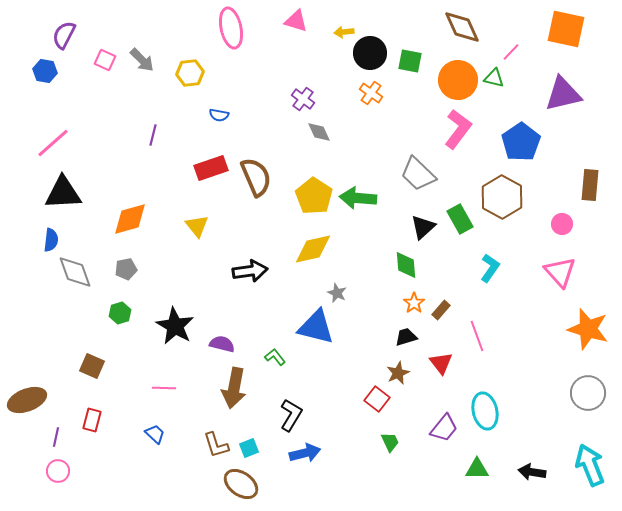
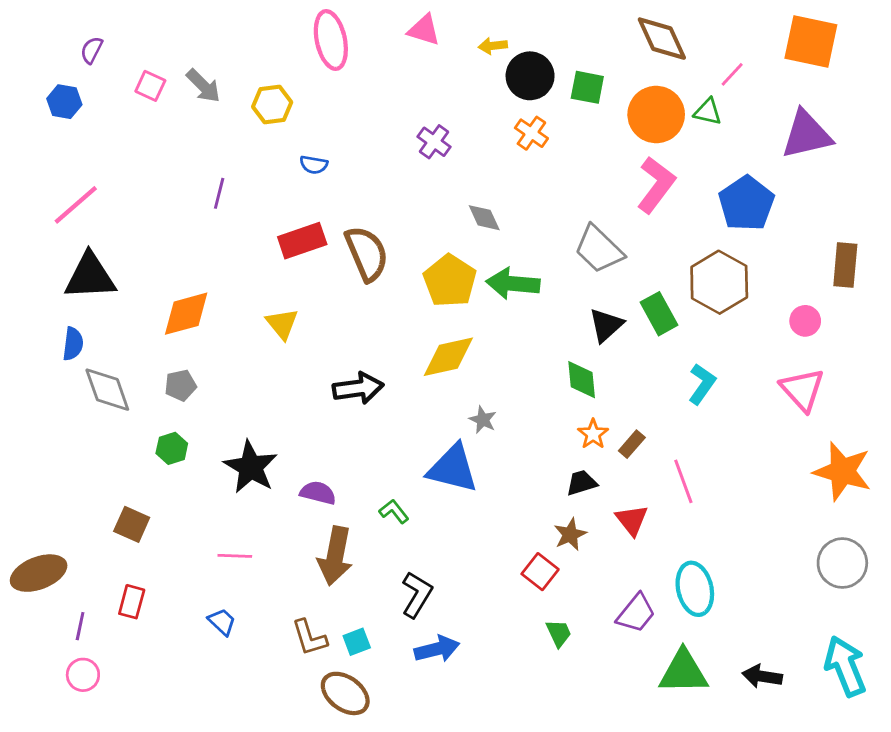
purple semicircle: (64, 35) -> (92, 50), size x0.7
gray diamond: (319, 132) -> (484, 218), moved
green triangle: (477, 469) -> (683, 672), size x1.5

